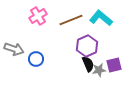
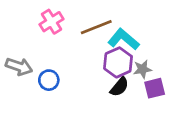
cyan L-shape: (101, 18) -> (123, 39), moved
black semicircle: (88, 64) -> (119, 87), turned 63
gray star: (99, 70) -> (142, 69), moved

